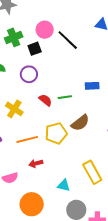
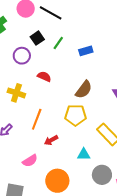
black square: (35, 49) -> (37, 38), moved
green line: (65, 97) -> (58, 43), moved, turned -32
yellow pentagon: (56, 133) -> (76, 115), moved, turned 30
orange line: (27, 139) -> (37, 119), turned -40

